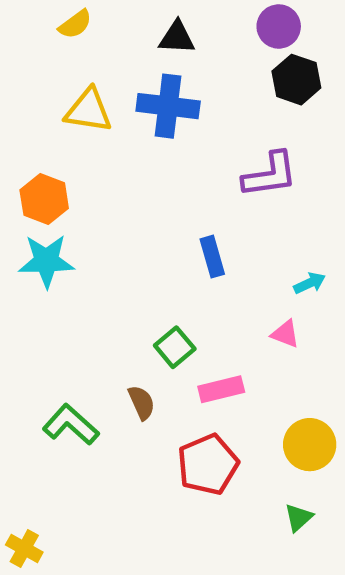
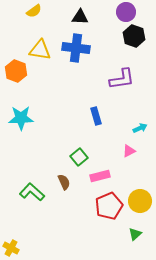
orange hexagon: (44, 199) -> (16, 71), moved
pink triangle: (285, 334) -> (129, 151), turned -48
red pentagon: (208, 464) -> (109, 206), moved

